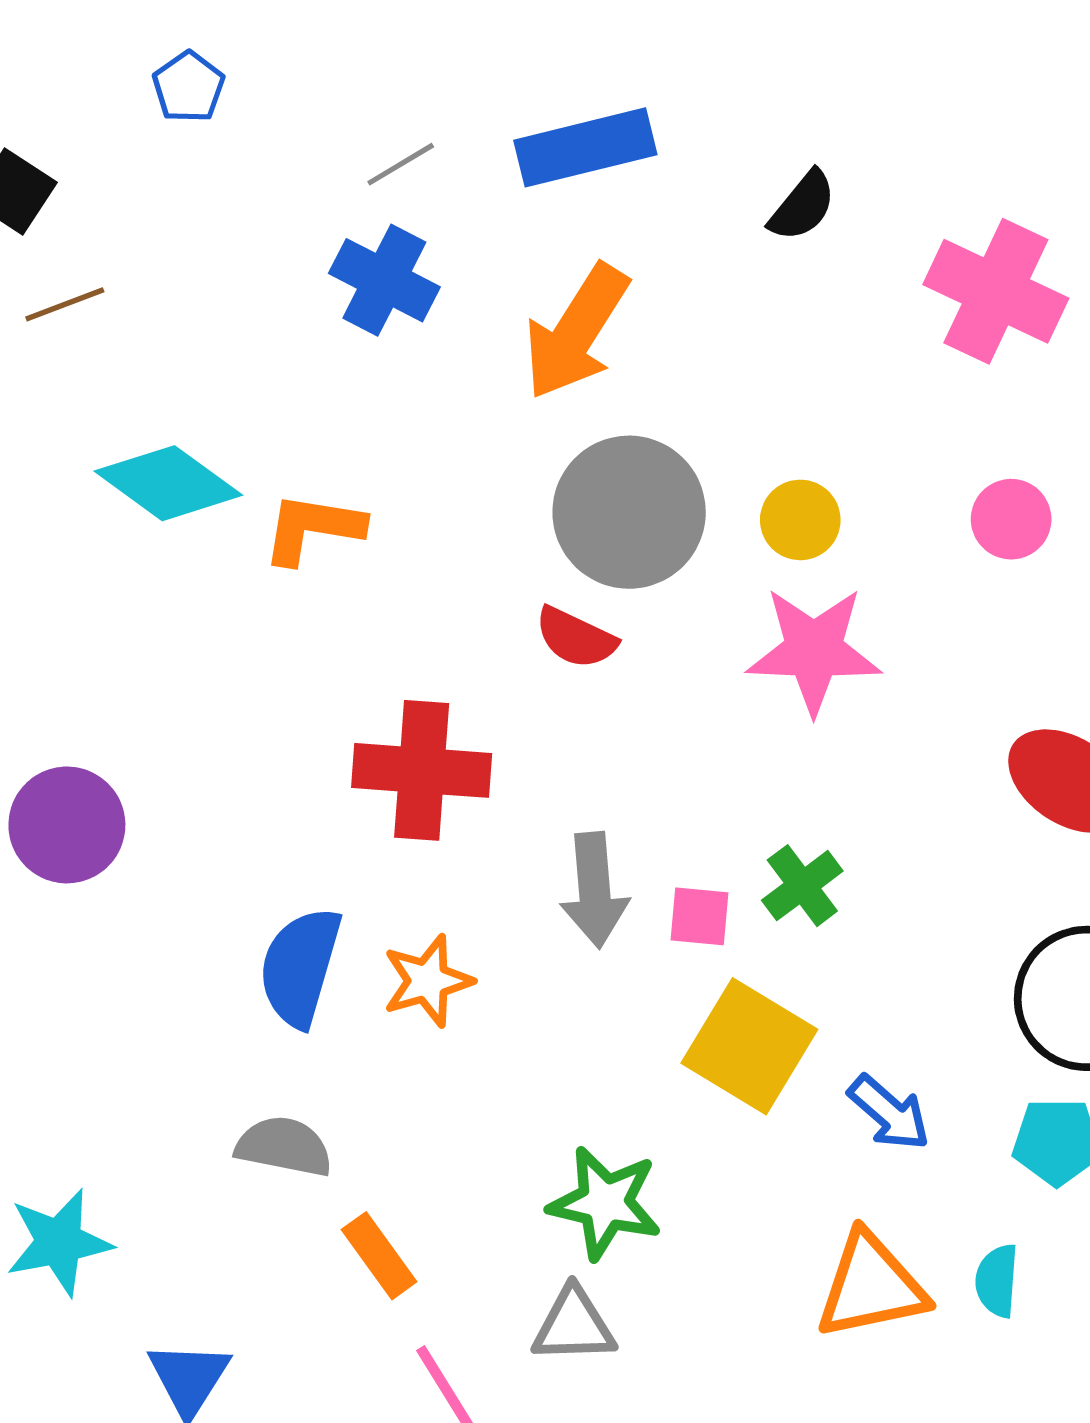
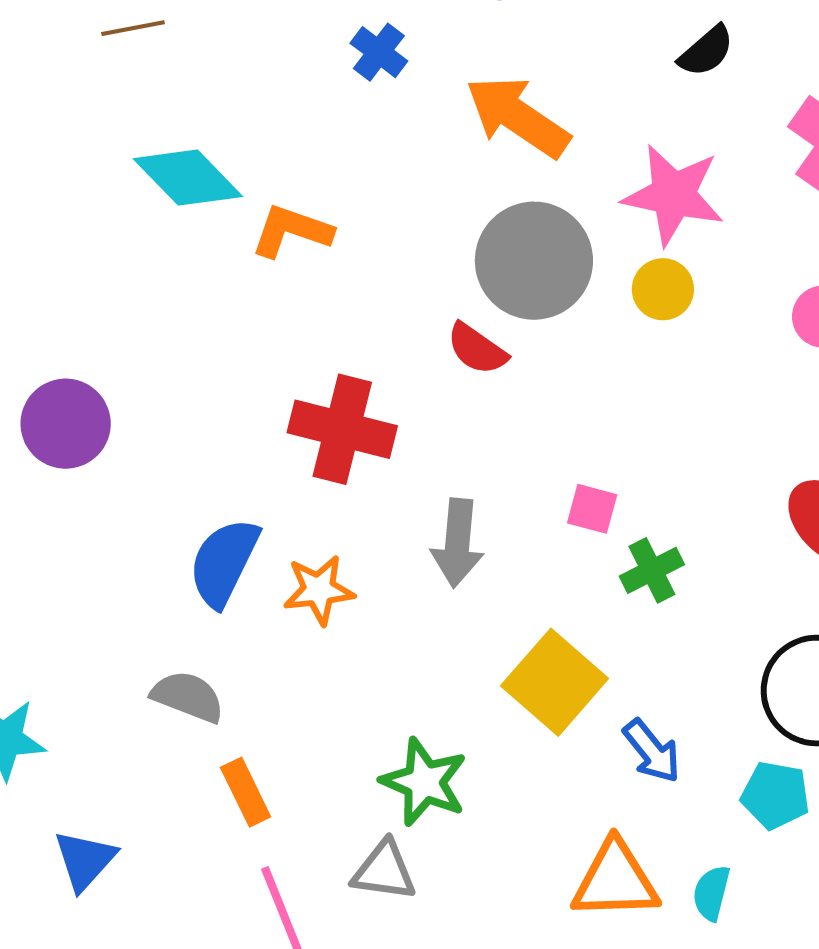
blue cross: (384, 280) -> (379, 52), size x0.7
orange arrow: (576, 332) -> (518, 117), turned 82
pink star: (814, 650) -> (673, 195), moved
green cross: (802, 886) -> (652, 570), moved
pink square: (699, 916) -> (592, 509), moved

